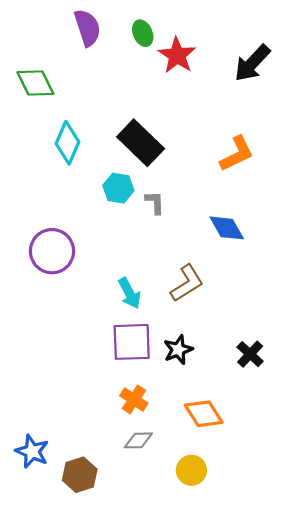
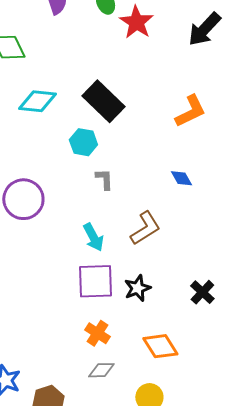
cyan diamond: (67, 143) -> (37, 101), turned 72
gray L-shape: (155, 202) -> (104, 179), moved
blue diamond: (227, 228) -> (181, 178), size x0.7

